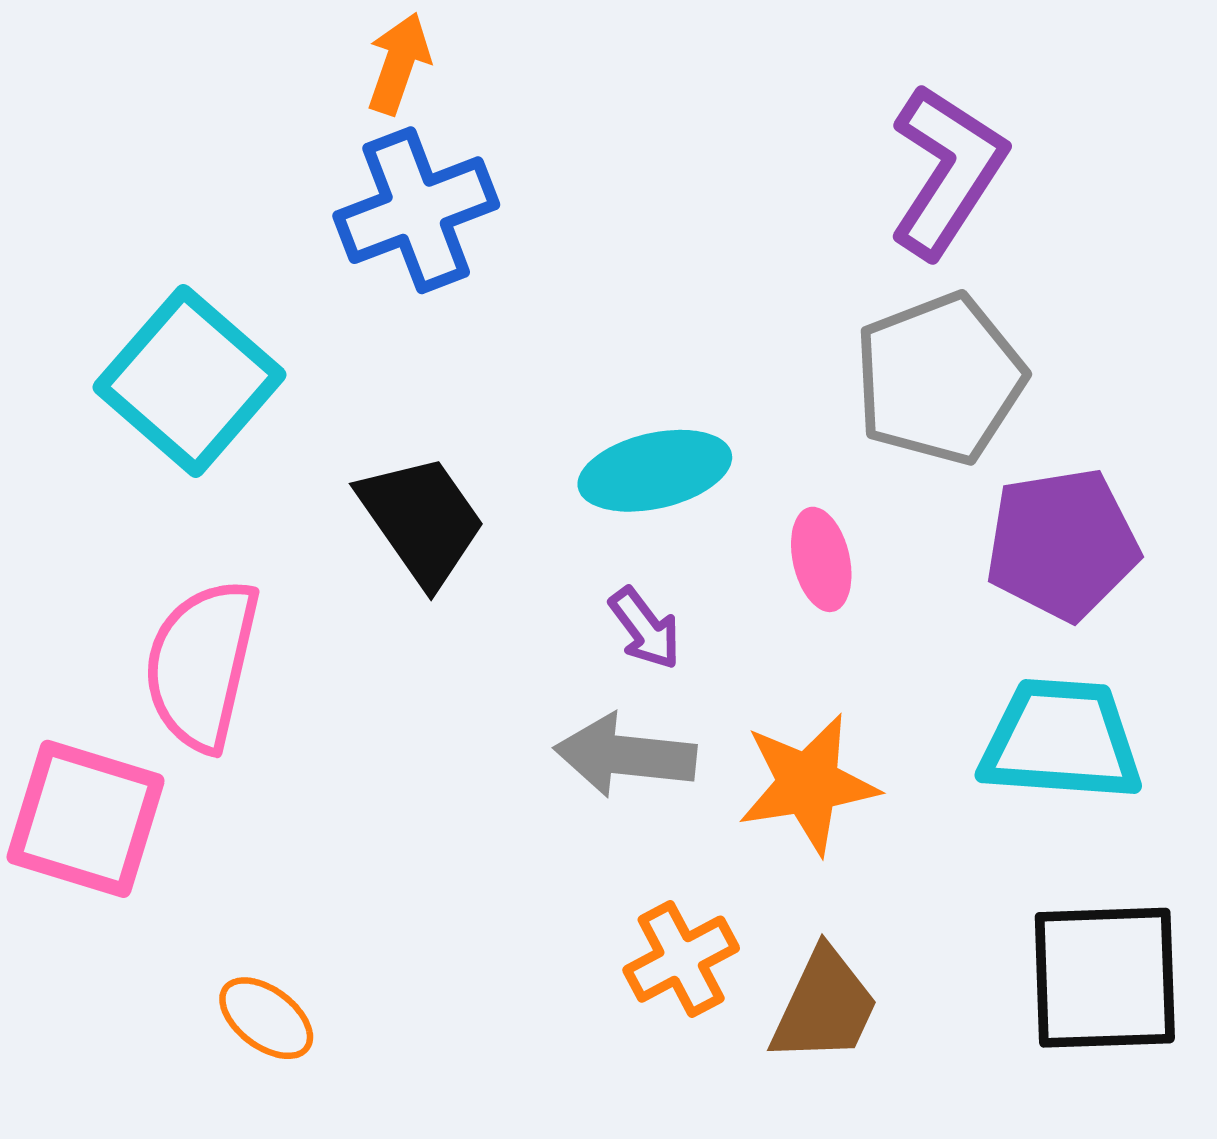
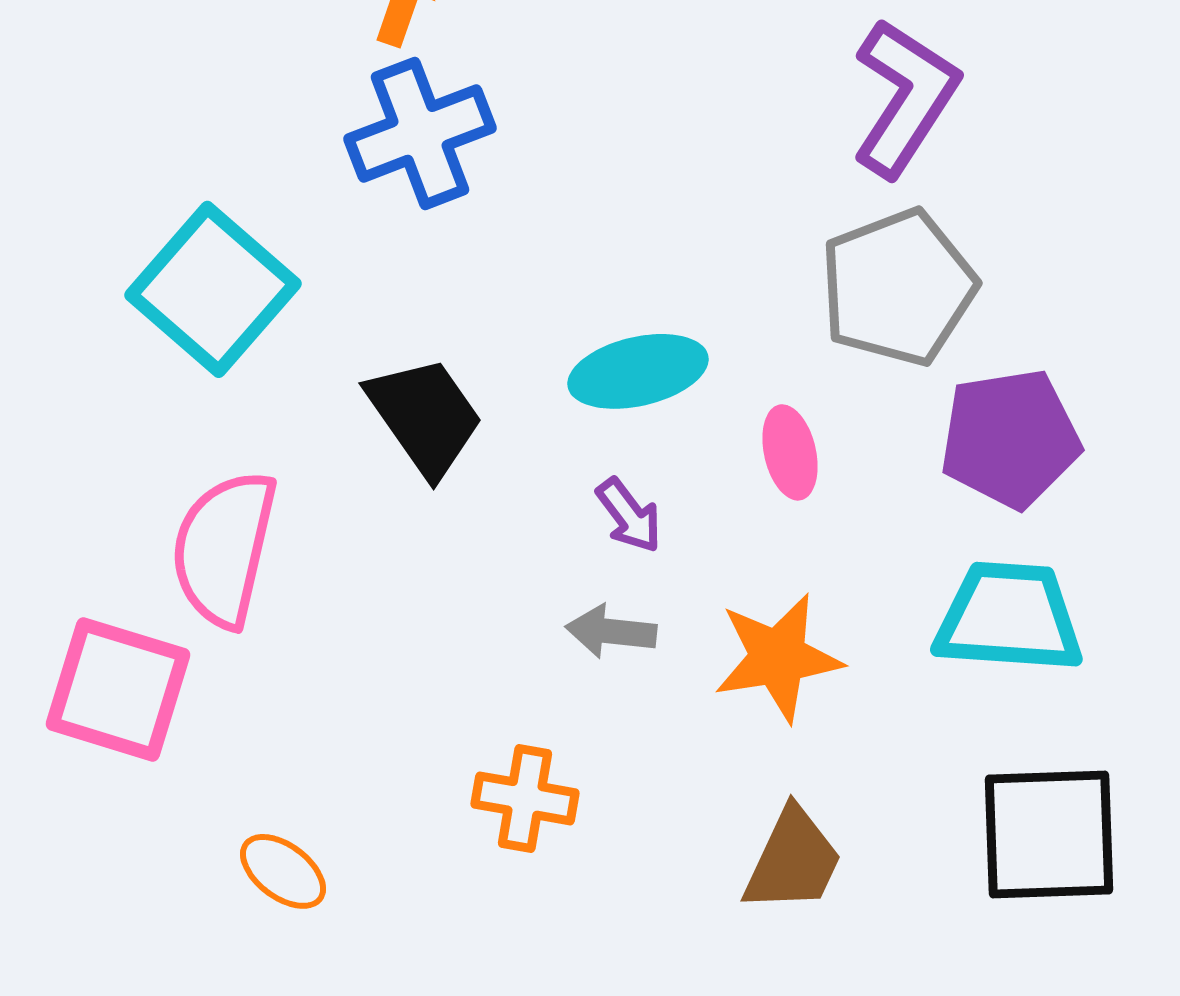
gray arrow: (625, 755) -> (611, 631), size x0.7
orange cross: (681, 959) -> (525, 798), moved, turned 38

